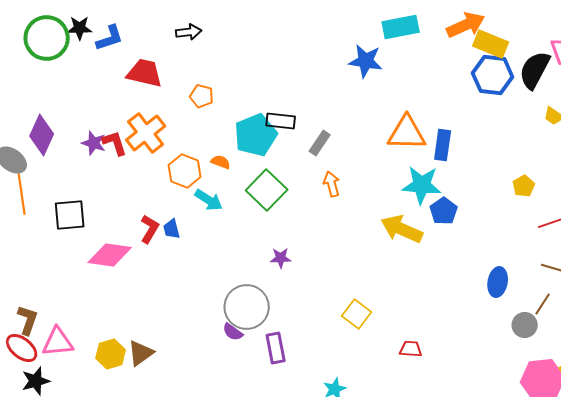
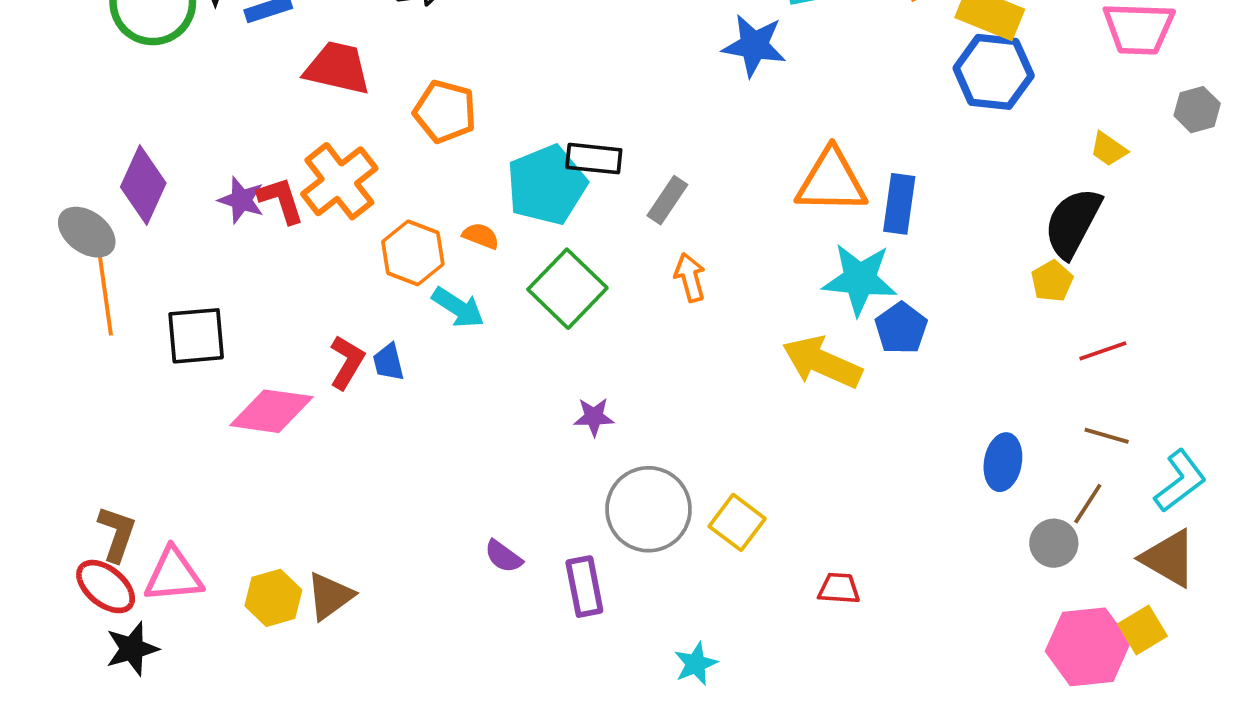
black semicircle: (535, 70) -> (1073, 223), moved
orange pentagon: (202, 96) -> (445, 111), size x1.4
gray circle: (247, 307) -> (649, 509), moved

